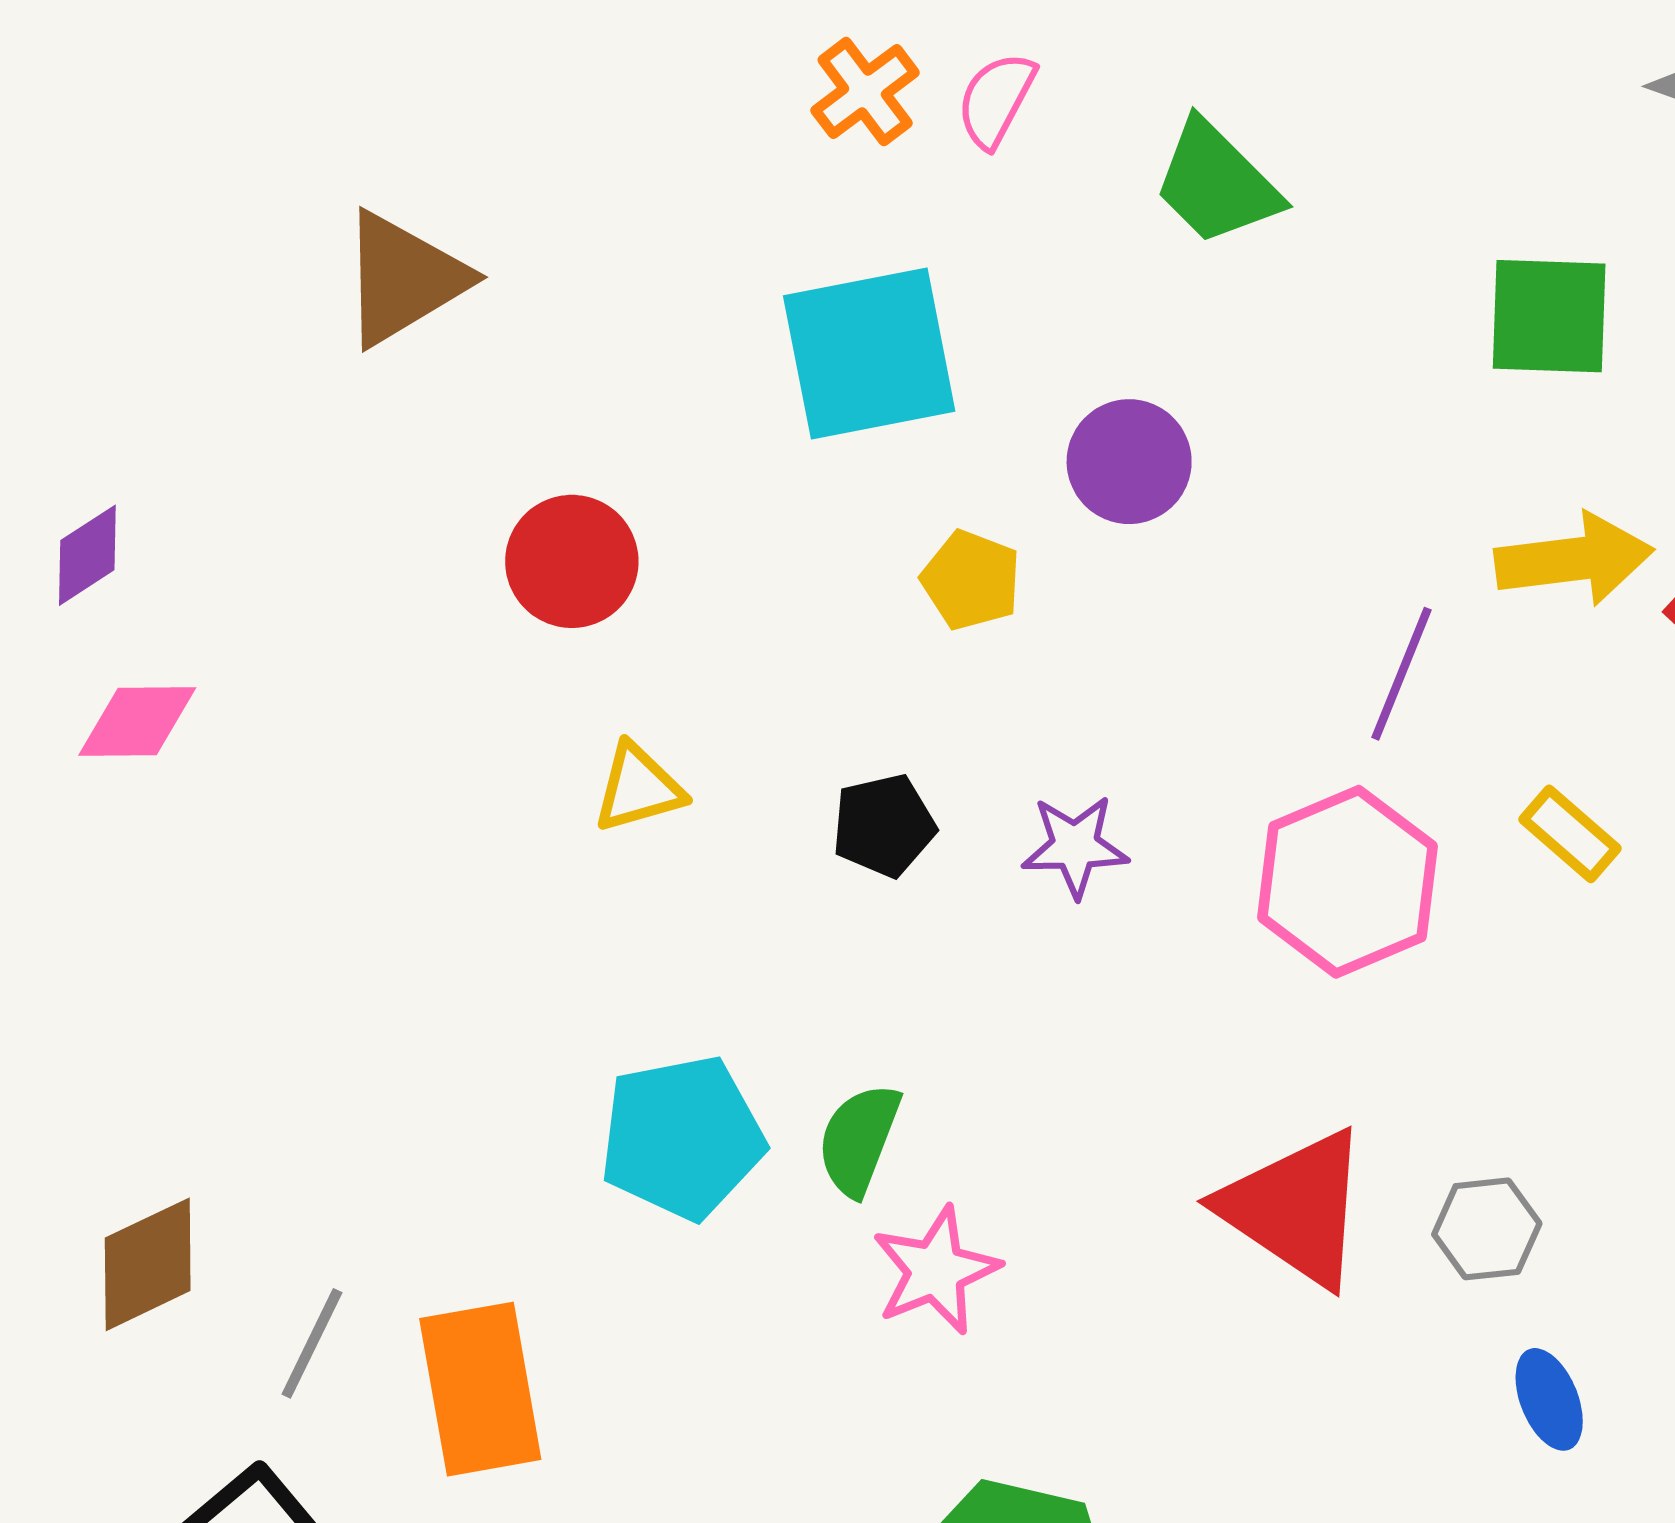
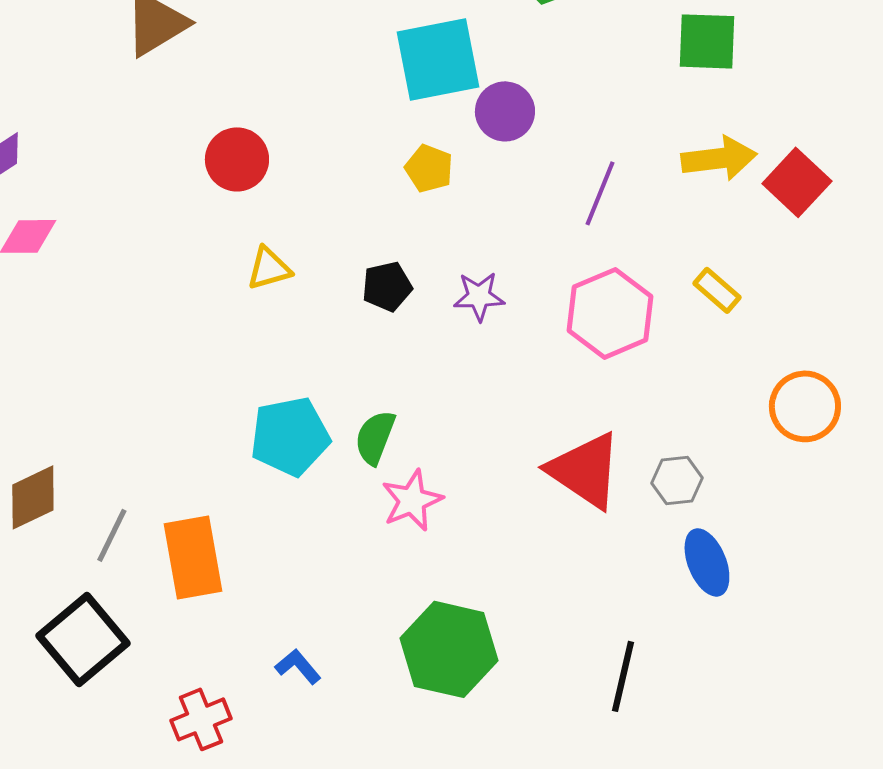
cyan square: (869, 354) -> (438, 59), moved
purple line: (1402, 674) -> (600, 193), moved
blue ellipse: (1549, 1399) -> (707, 562), size x1.4

